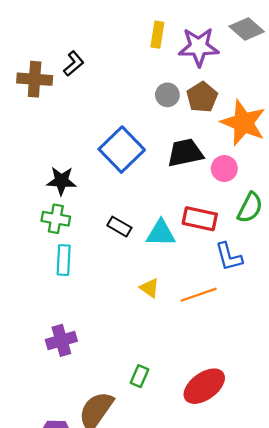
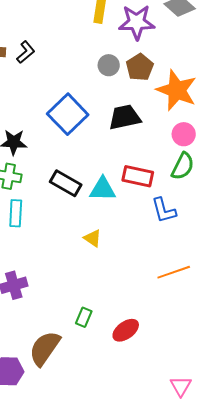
black L-shape: (74, 64) -> (26, 52), moved
pink circle: (224, 169) -> (184, 134), moved
black rectangle: (119, 227) -> (66, 183), size x1.4
orange line: (199, 295) -> (174, 272), moved
red ellipse: (204, 386) -> (126, 330), moved, size x0.7

